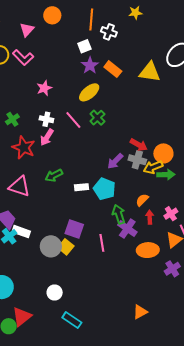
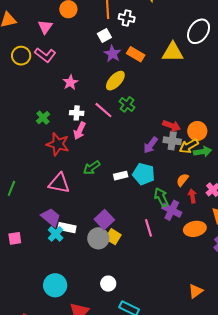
purple square: (74, 229) -> (104, 220), moved, turned 36

